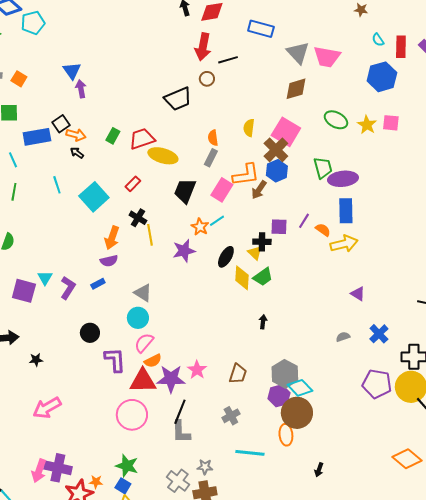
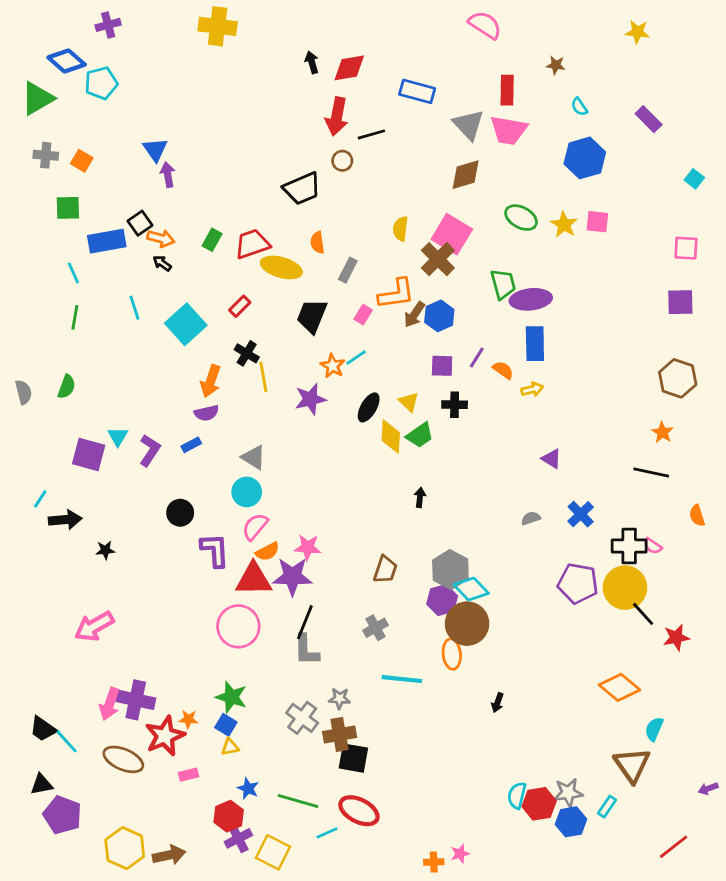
red rectangle: (401, 47) -> (507, 90), moved
orange semicircle: (213, 138) -> (317, 243), moved
blue hexagon: (277, 171) -> (439, 316), moved
pink rectangle: (222, 190) -> (363, 315), size x0.6
black cross: (262, 242) -> (455, 405), moved
yellow arrow: (344, 244) -> (532, 389), size x0.6
pink star: (197, 370) -> (308, 547), moved, turned -30
pink arrow: (47, 408) -> (94, 626), moved

